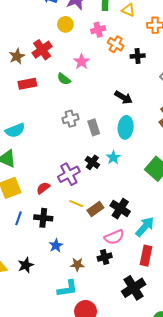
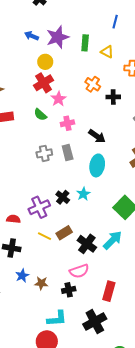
pink cross: (98, 30) -> (67, 123), moved
red cross: (42, 50) -> (43, 83), moved
gray rectangle: (94, 127) -> (68, 153), moved
red semicircle: (43, 188) -> (13, 219), turned 40
brown rectangle: (95, 209) -> (64, 233), moved
cyan arrow: (145, 227) -> (113, 240), moved
brown star: (77, 264) -> (41, 283), moved
cyan L-shape: (67, 289) -> (57, 319), moved

